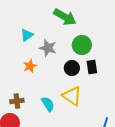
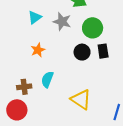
gray star: (48, 48) -> (62, 22), moved
yellow triangle: (72, 96) -> (81, 99), moved
cyan semicircle: (48, 104) -> (47, 79), moved, turned -126

